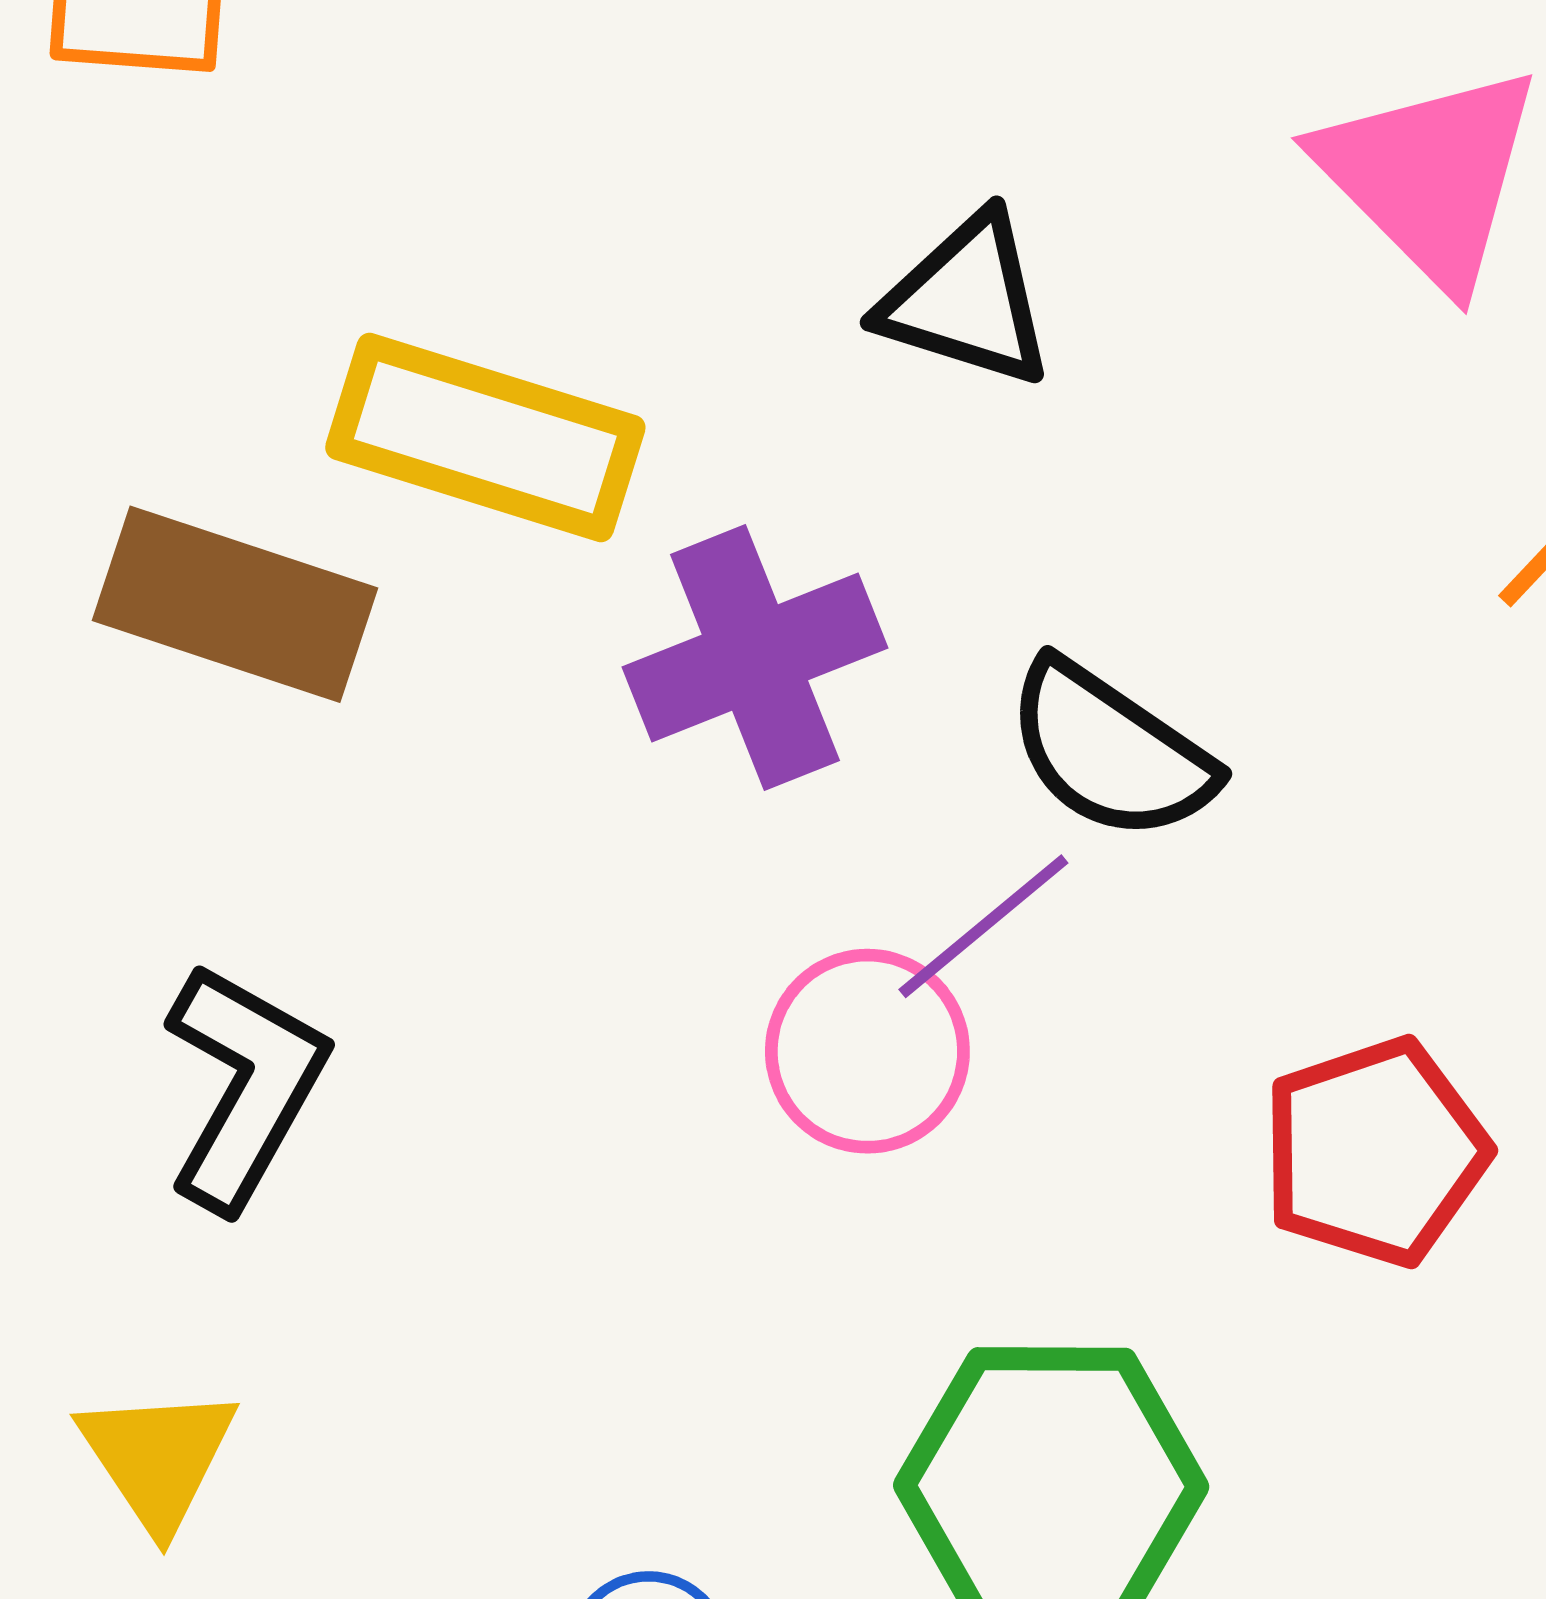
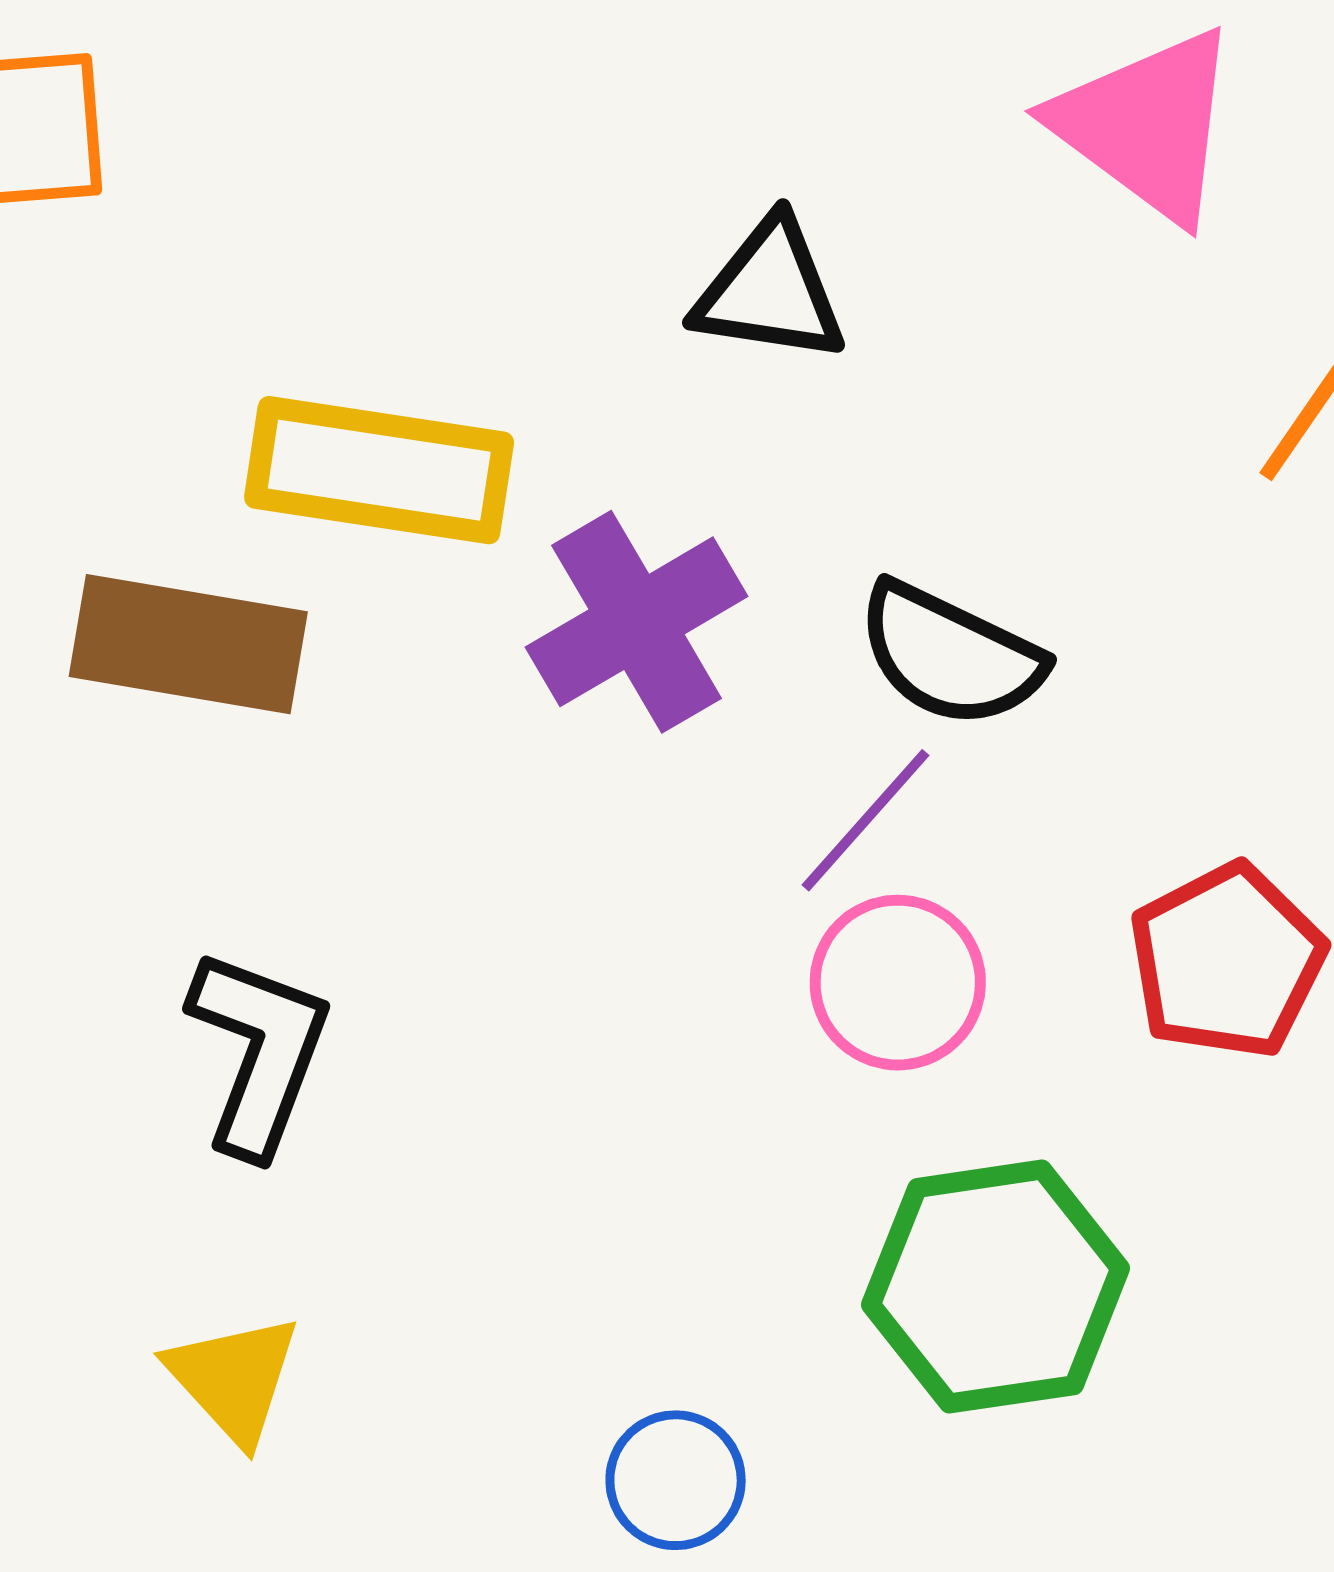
pink circle: (867, 1051) -> (898, 983), moved

